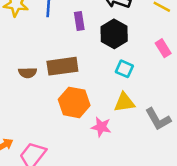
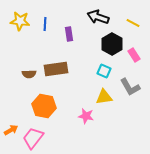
black hexagon: (114, 34) -> (112, 44), moved
orange hexagon: (74, 102) -> (44, 106), moved
gray L-shape: (158, 119) -> (130, 87), moved

